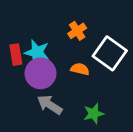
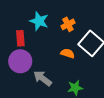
cyan star: (37, 52) -> (39, 21), moved
purple circle: (41, 73) -> (20, 61), moved

